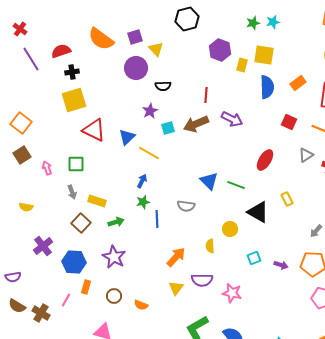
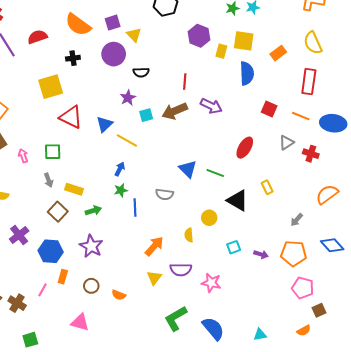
black cross: (72, 72) -> (73, 58), moved
orange rectangle: (298, 83) -> (278, 53), moved

